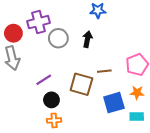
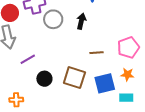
purple line: (44, 80) -> (28, 59), moved
brown square: (81, 84) -> (74, 78), moved
orange cross: (54, 120) -> (16, 100), moved

